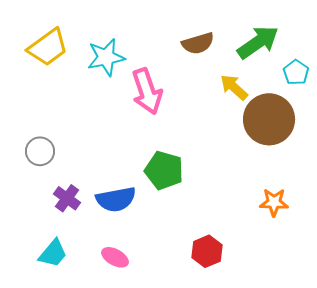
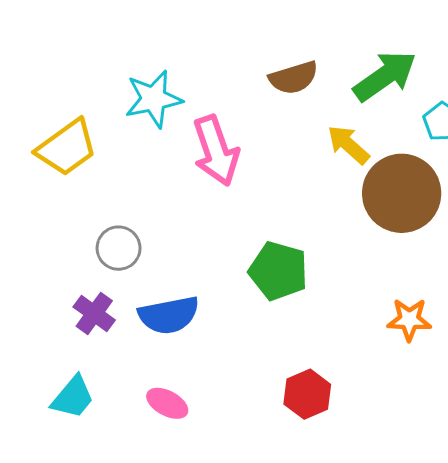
yellow trapezoid: (48, 47) -> (67, 148), moved
gray circle: (40, 151) -> (119, 248), moved
green pentagon: (164, 170) -> (278, 271), moved

